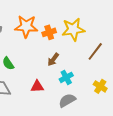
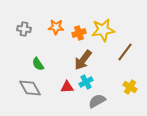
orange star: (26, 26) -> (56, 27), size x0.7
brown arrow: (53, 59) -> (83, 60), size x1.5
cyan cross: (66, 77) -> (86, 82), moved

